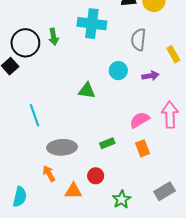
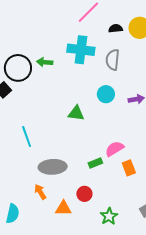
green arrow: (54, 37) -> (45, 62), turned 105
gray semicircle: (138, 40) -> (113, 60), moved
pink semicircle: (140, 120) -> (115, 149), moved

